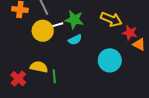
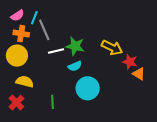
yellow circle: (43, 31) -> (17, 56), moved
cyan circle: (110, 60) -> (88, 88), moved
yellow semicircle: (39, 67) -> (25, 82), moved

